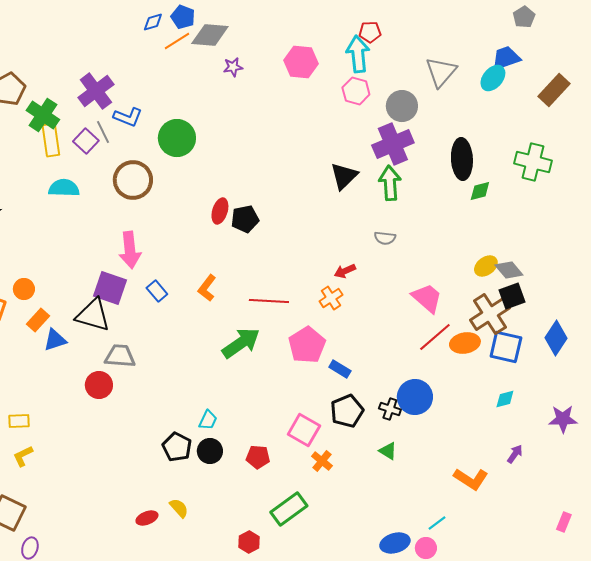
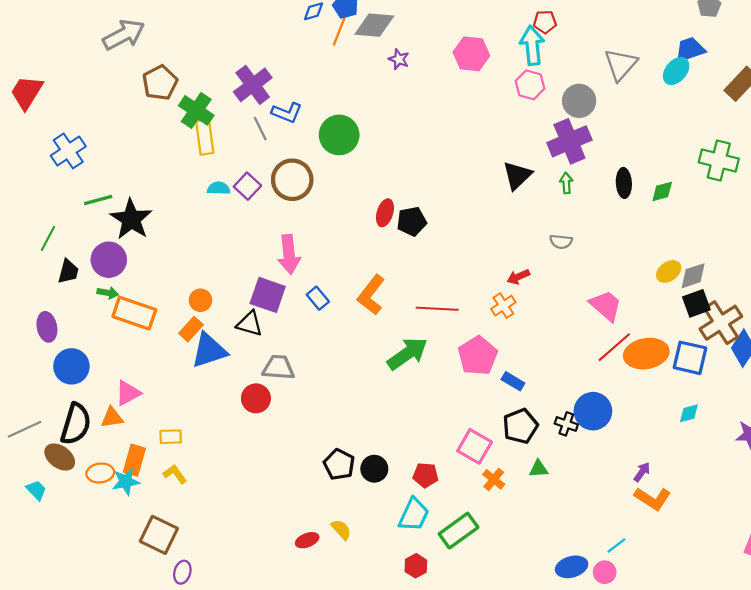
orange line: (177, 41) -> (339, 32), turned -36
purple star: (233, 67) -> (399, 59), turned 30
purple square: (86, 141) -> (247, 186), moved
black ellipse: (462, 159) -> (624, 183), moved, size x0.7
green arrow: (390, 183) -> (566, 183), size x0.6
cyan semicircle: (64, 188) -> (219, 188), size x0.7
gray diamond: (509, 270) -> (693, 276), turned -68
orange L-shape: (207, 288) -> (371, 295), size x1.4
orange circle: (24, 289) -> (200, 300), moved
brown cross: (490, 314) -> (721, 323), moved
black triangle: (93, 315) -> (250, 324), size x0.7
blue triangle: (55, 340) -> (209, 350), size x1.5
orange ellipse: (465, 343) -> (646, 354), size x1.4
cyan trapezoid: (208, 420) -> (414, 515), moved, size x1.6
green triangle: (388, 451) -> (539, 469), moved, turned -36
purple arrow: (515, 454) -> (642, 472), moved
yellow L-shape: (23, 456) -> (175, 474), turned 80

